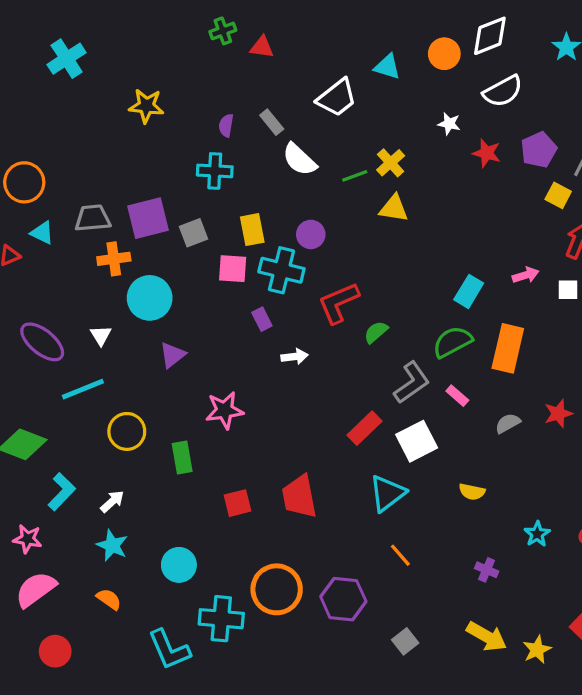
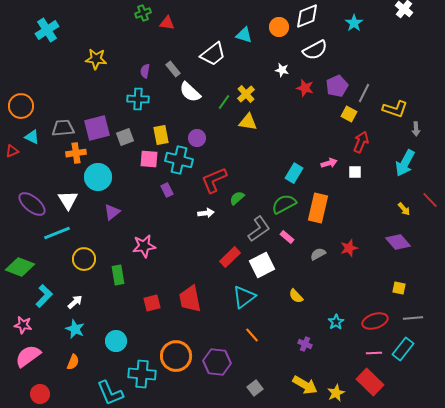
green line: (355, 176) -> (224, 102), turned -35
white triangle: (101, 335) -> (68, 200), size x1.5
white arrow: (295, 357) -> (206, 213), moved
yellow semicircle: (472, 492) -> (296, 296), turned 35
orange semicircle: (109, 599) -> (73, 362), turned 77

